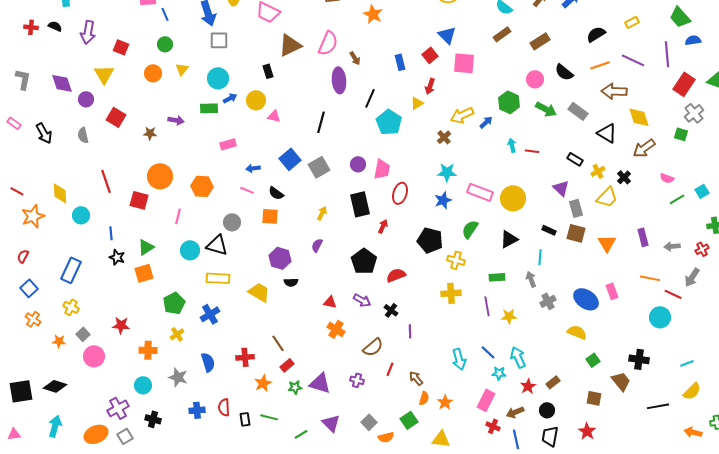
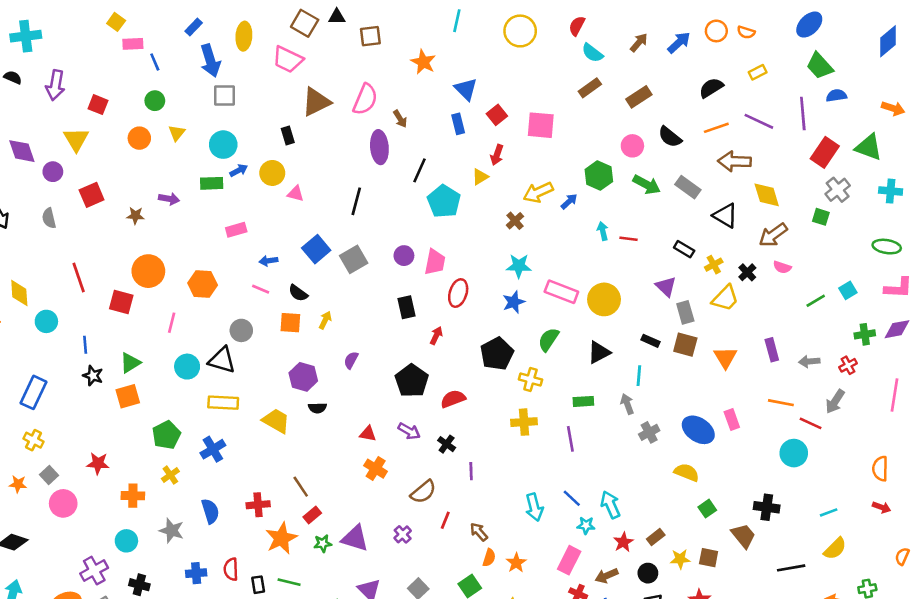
blue triangle: (447, 35) -> (466, 89), moved
red square: (116, 117) -> (92, 195), turned 36
pink semicircle: (667, 178) -> (782, 267), moved
black rectangle: (360, 204) -> (407, 307), size x0.7
yellow arrow: (322, 213) -> (325, 320), moved
black pentagon: (430, 240) -> (497, 354), turned 30
yellow star: (509, 316) -> (680, 559), moved
purple cross: (357, 380) -> (403, 534), turned 32
orange star: (263, 383) -> (281, 538), size x1.4

